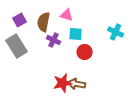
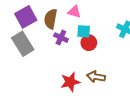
purple square: (20, 20) -> (26, 17), size x1.5
red circle: (85, 52) -> (89, 43), moved
brown arrow: (77, 84) -> (96, 77), moved

